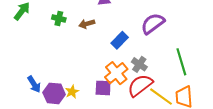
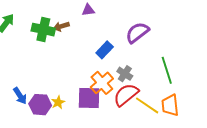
green cross: (59, 19) -> (43, 30), size x1.6
brown arrow: (87, 24) -> (61, 26), moved
purple square: (103, 88) -> (89, 98), size x1.4

